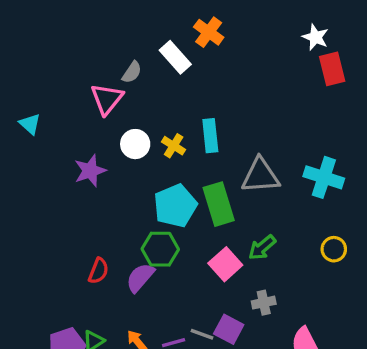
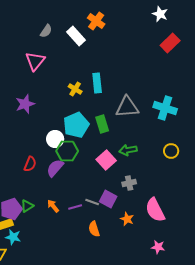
white star: (315, 37) -> (160, 14), moved
red rectangle: (332, 69) -> (170, 43), turned 60
gray semicircle: (132, 72) -> (46, 31), moved
white circle: (135, 144) -> (55, 139), moved
green rectangle: (219, 204) -> (102, 124), size x0.7
green arrow: (262, 247) -> (128, 150), turned 30

